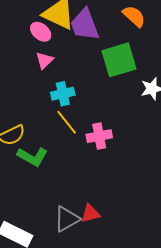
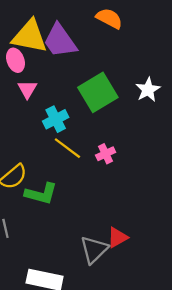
pink ellipse: (41, 32) -> (16, 60), turned 45
green square: (119, 60) -> (98, 92), moved
pink cross: (99, 136) -> (106, 154), size x0.7

